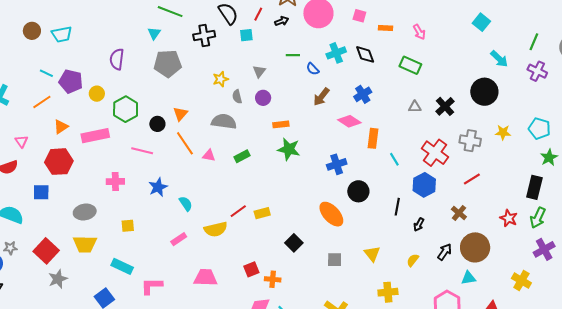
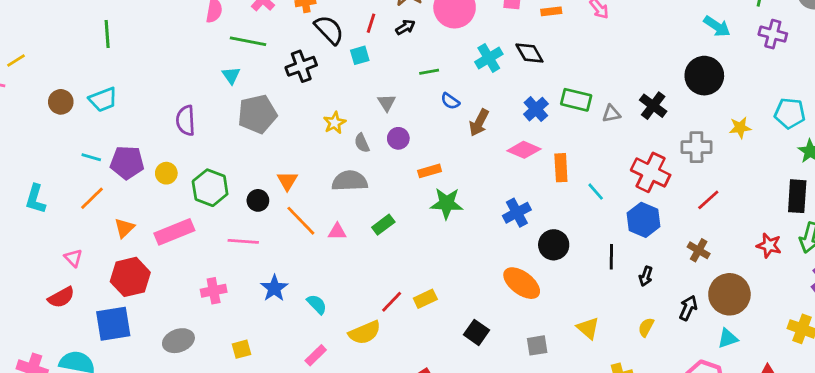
green rectangle: (410, 65) -> (576, 100), moved
blue semicircle: (313, 69) -> (450, 101), moved
blue square: (41, 192) -> (113, 324), size x1.5

